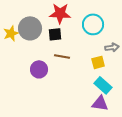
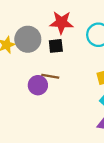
brown line: (62, 56) -> (50, 76), moved

